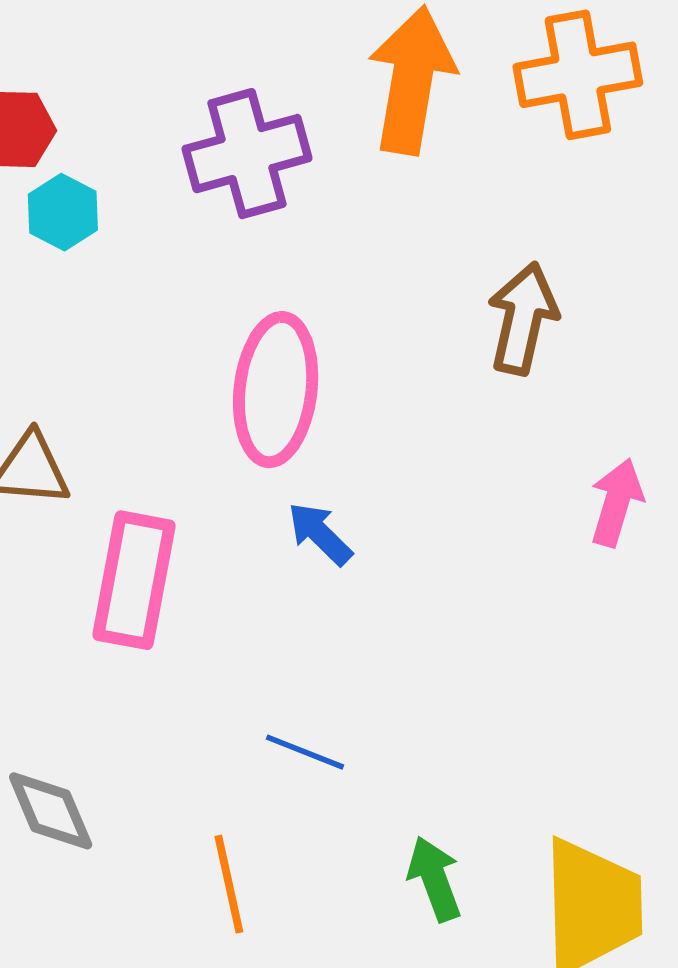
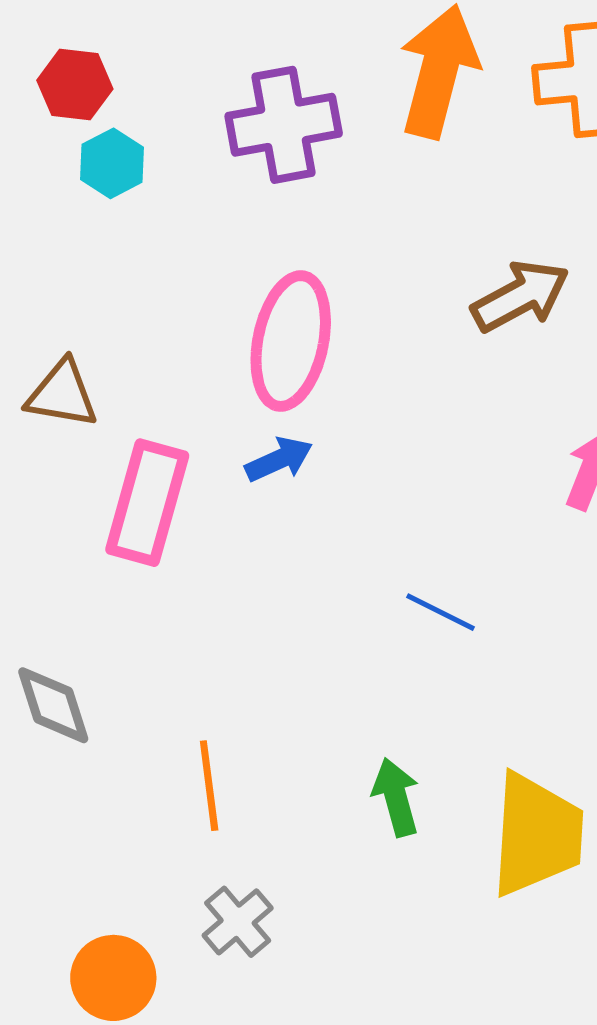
brown arrow: (523, 318) -> (520, 296), turned 44
blue arrow: (320, 534) -> (279, 460), moved, turned 106
blue line: (305, 752) -> (441, 612), moved

